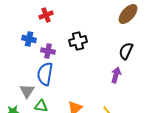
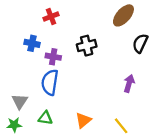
brown ellipse: (128, 14) -> (123, 15), moved
black semicircle: (126, 51) -> (140, 43), moved
gray triangle: (27, 91) -> (20, 101), moved

